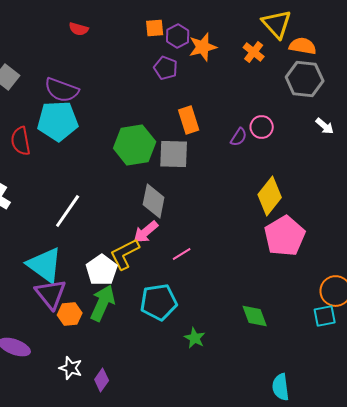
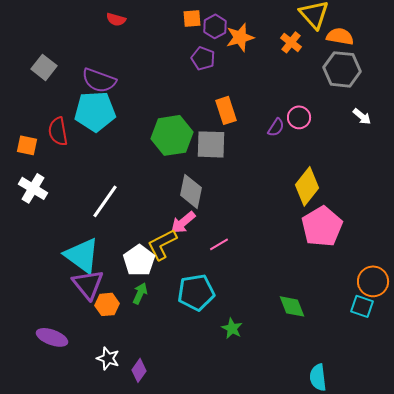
green arrow: (103, 303) -> (140, 293), size x0.6
cyan square: (325, 316) -> (362, 306), turned 30

